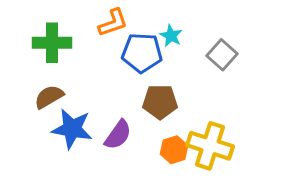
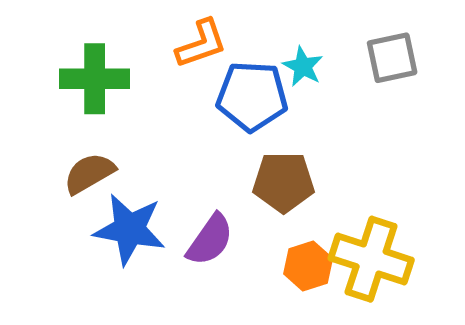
gray square: (222, 55) -> (392, 58), moved, turned 36

